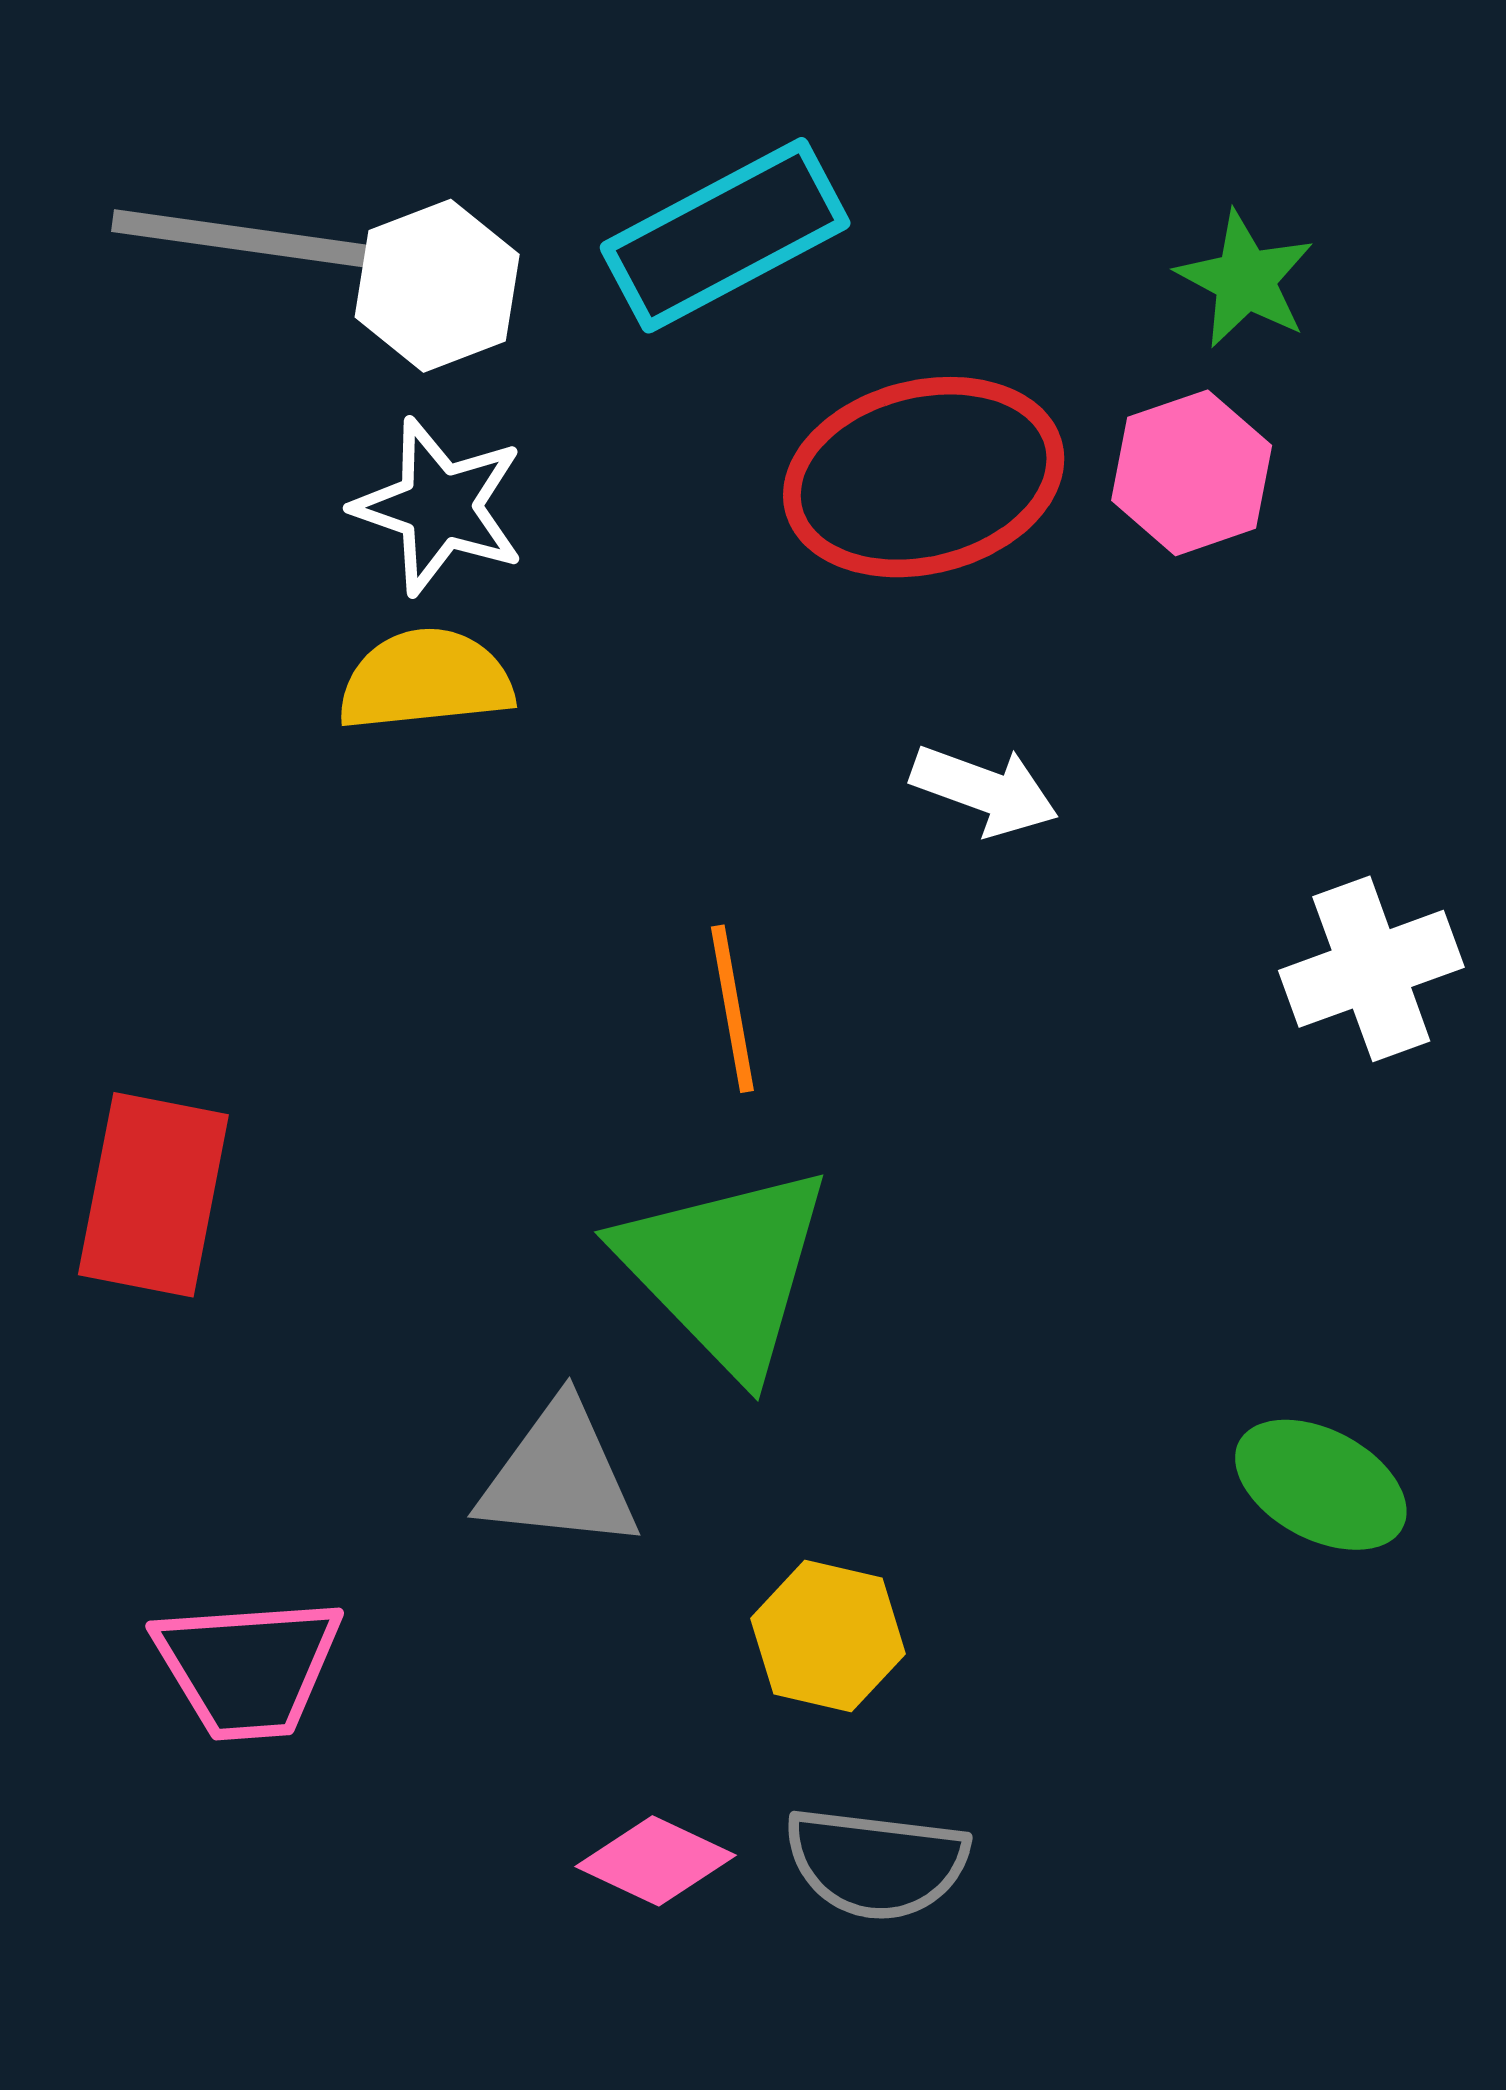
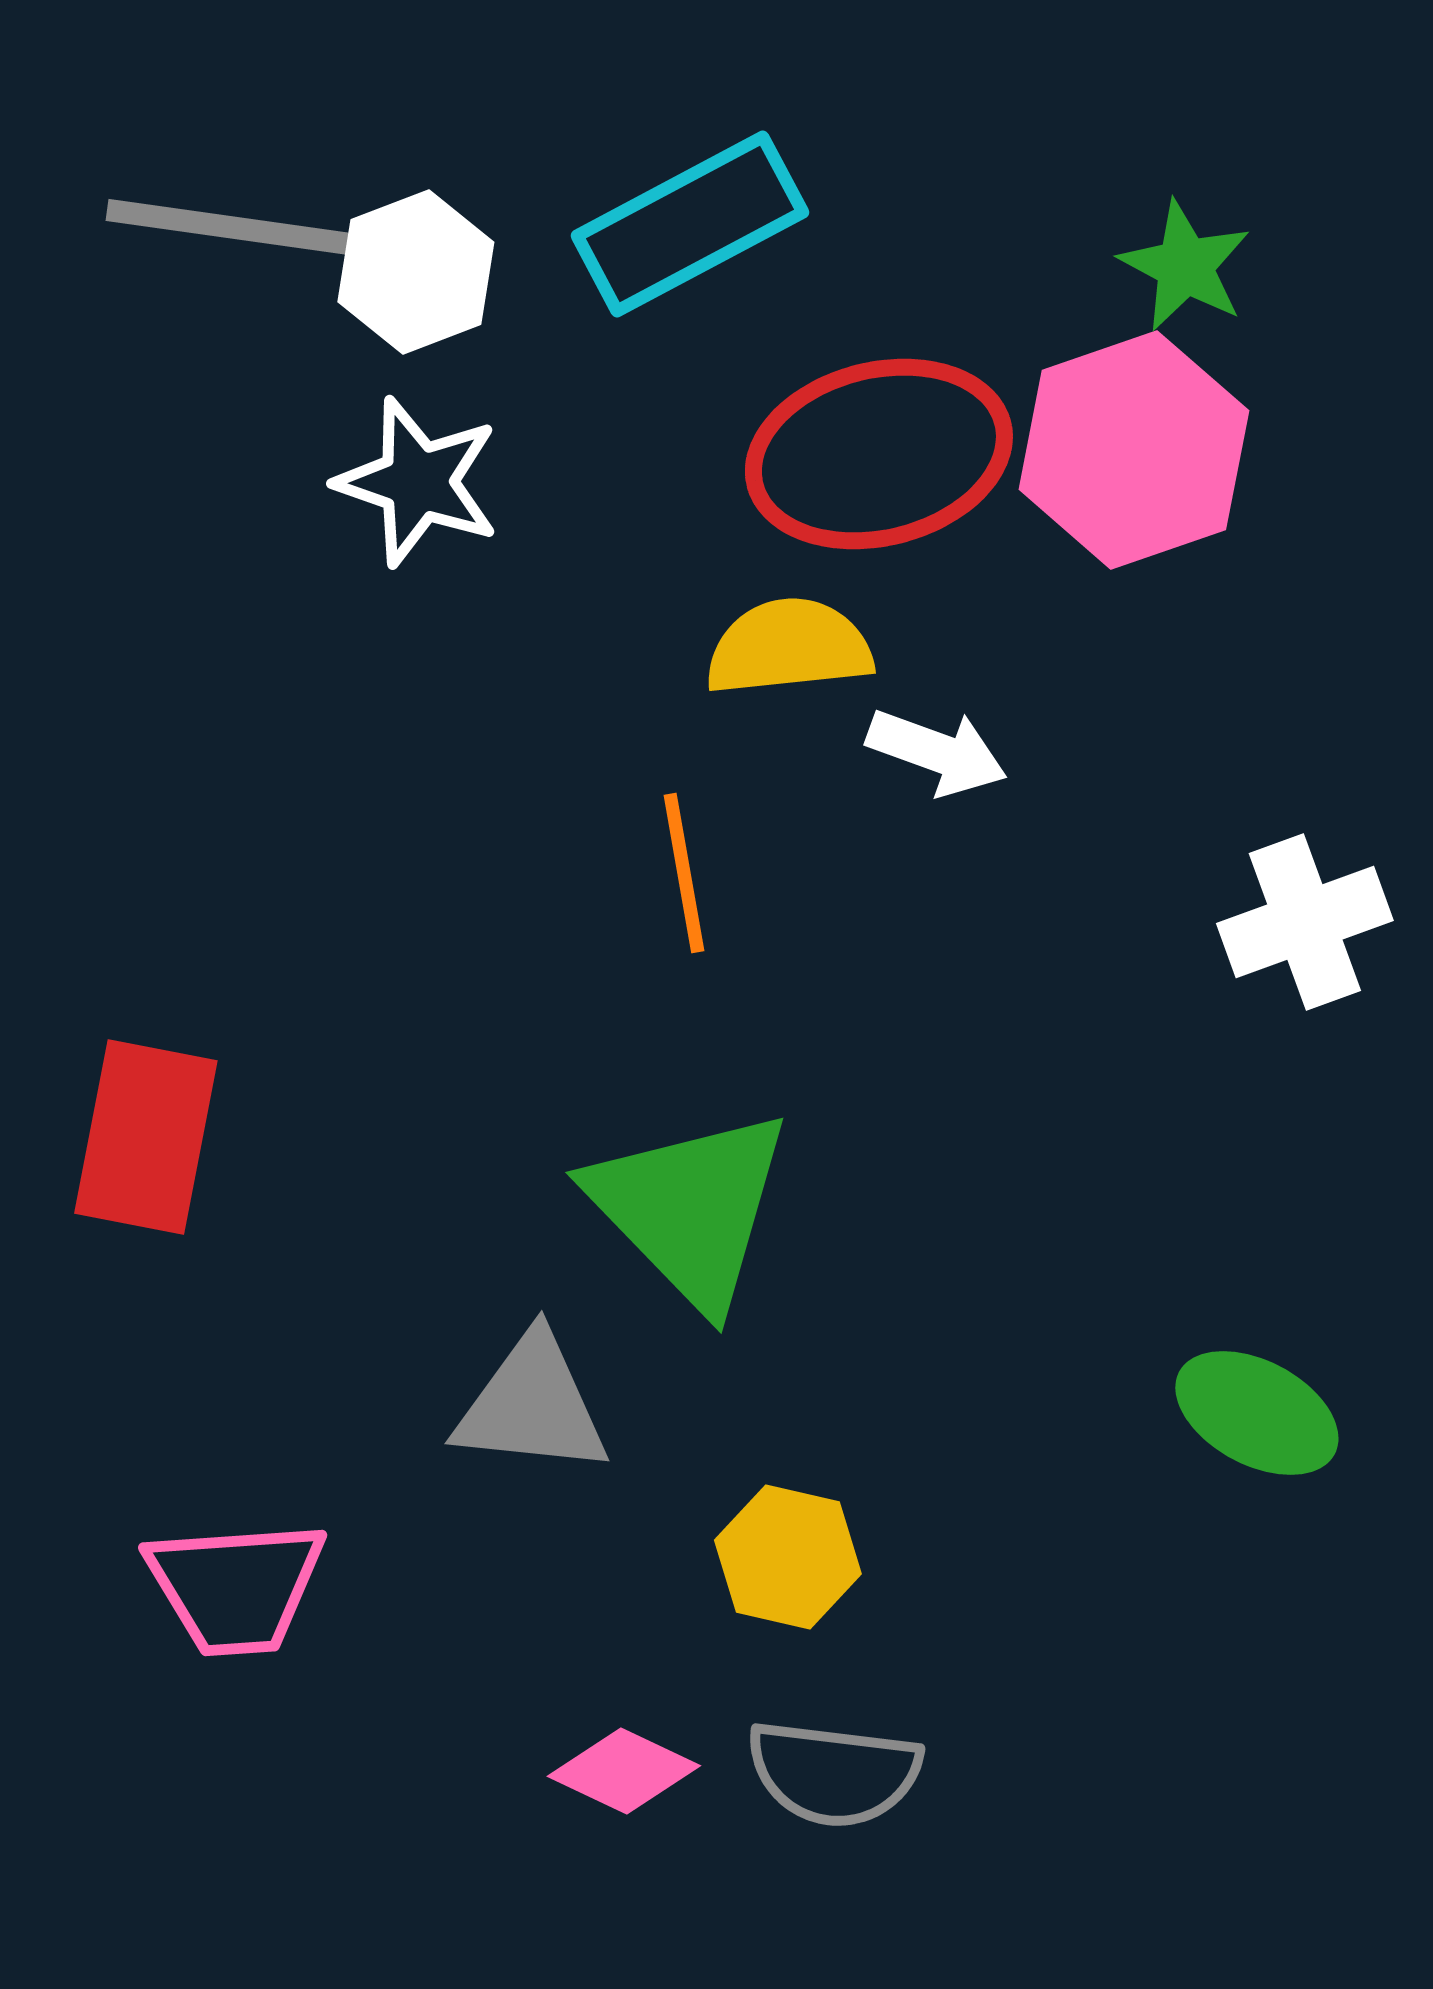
pink hexagon: (1192, 473) -> (1134, 450), size x1.5
yellow semicircle: (426, 680) -> (789, 647), moved
orange line: (732, 1009) -> (684, 873), moved

